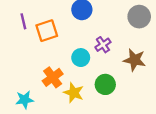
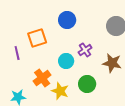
purple line: (23, 21) -> (17, 53), moved

